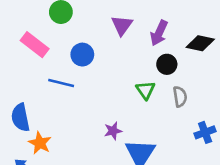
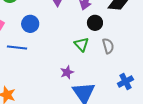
purple star: (113, 131) -> (67, 72), moved
blue cross: (205, 132) -> (125, 81), moved

